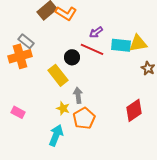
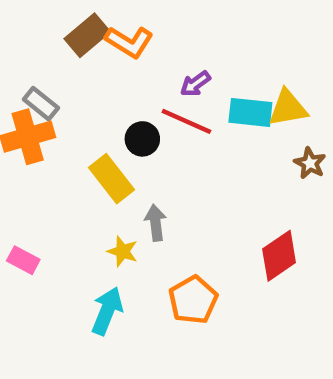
orange pentagon: (84, 118) -> (193, 300), moved

